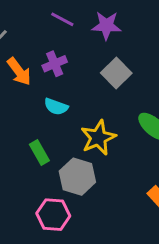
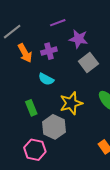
purple line: (62, 19) -> (58, 23), turned -56
purple star: (106, 25) -> (78, 39), moved

